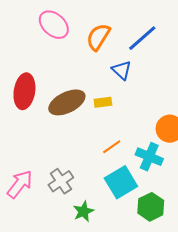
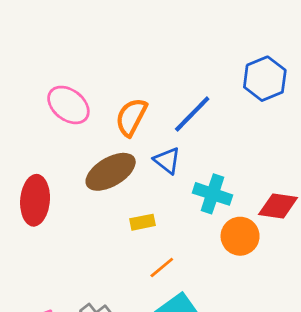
brown ellipse: (67, 102) -> (111, 172), moved
yellow rectangle: (103, 102) -> (143, 222), moved
cyan cross: (149, 157) -> (213, 194), moved

